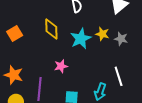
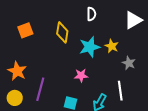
gray star: (121, 39) -> (129, 63), moved
pink star: (61, 66) -> (81, 75), moved

